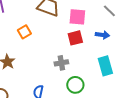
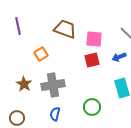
blue arrow: (102, 35) -> (119, 57), turned 152
gray cross: (61, 63) -> (53, 85), moved, size x1.6

